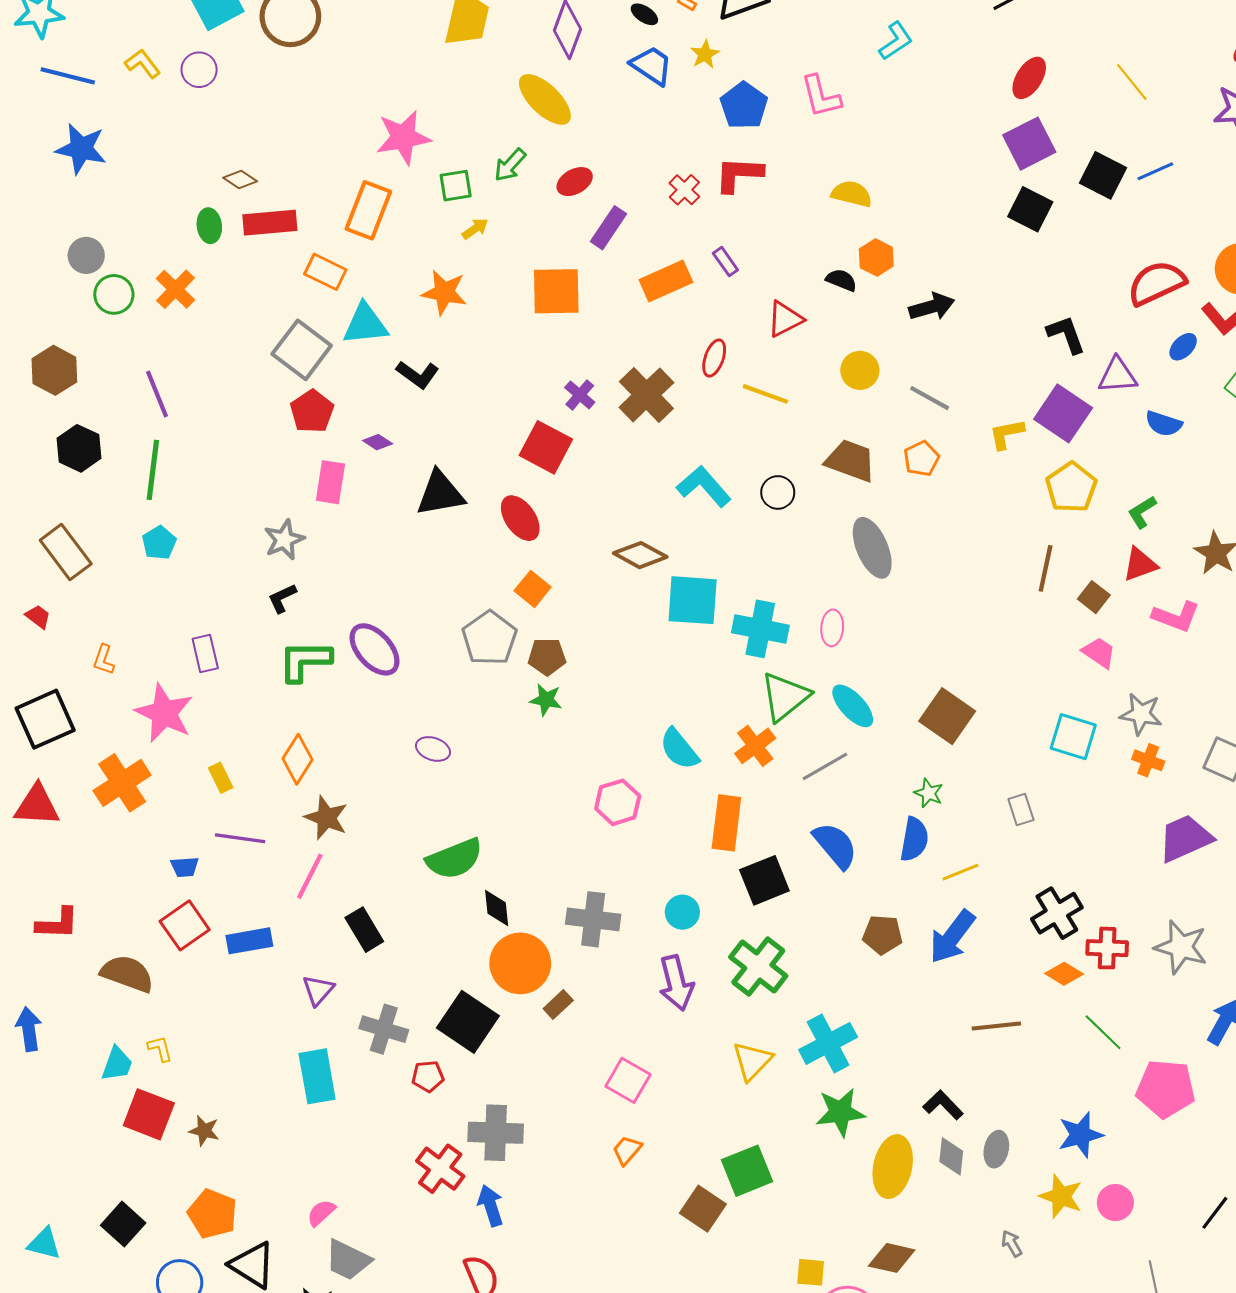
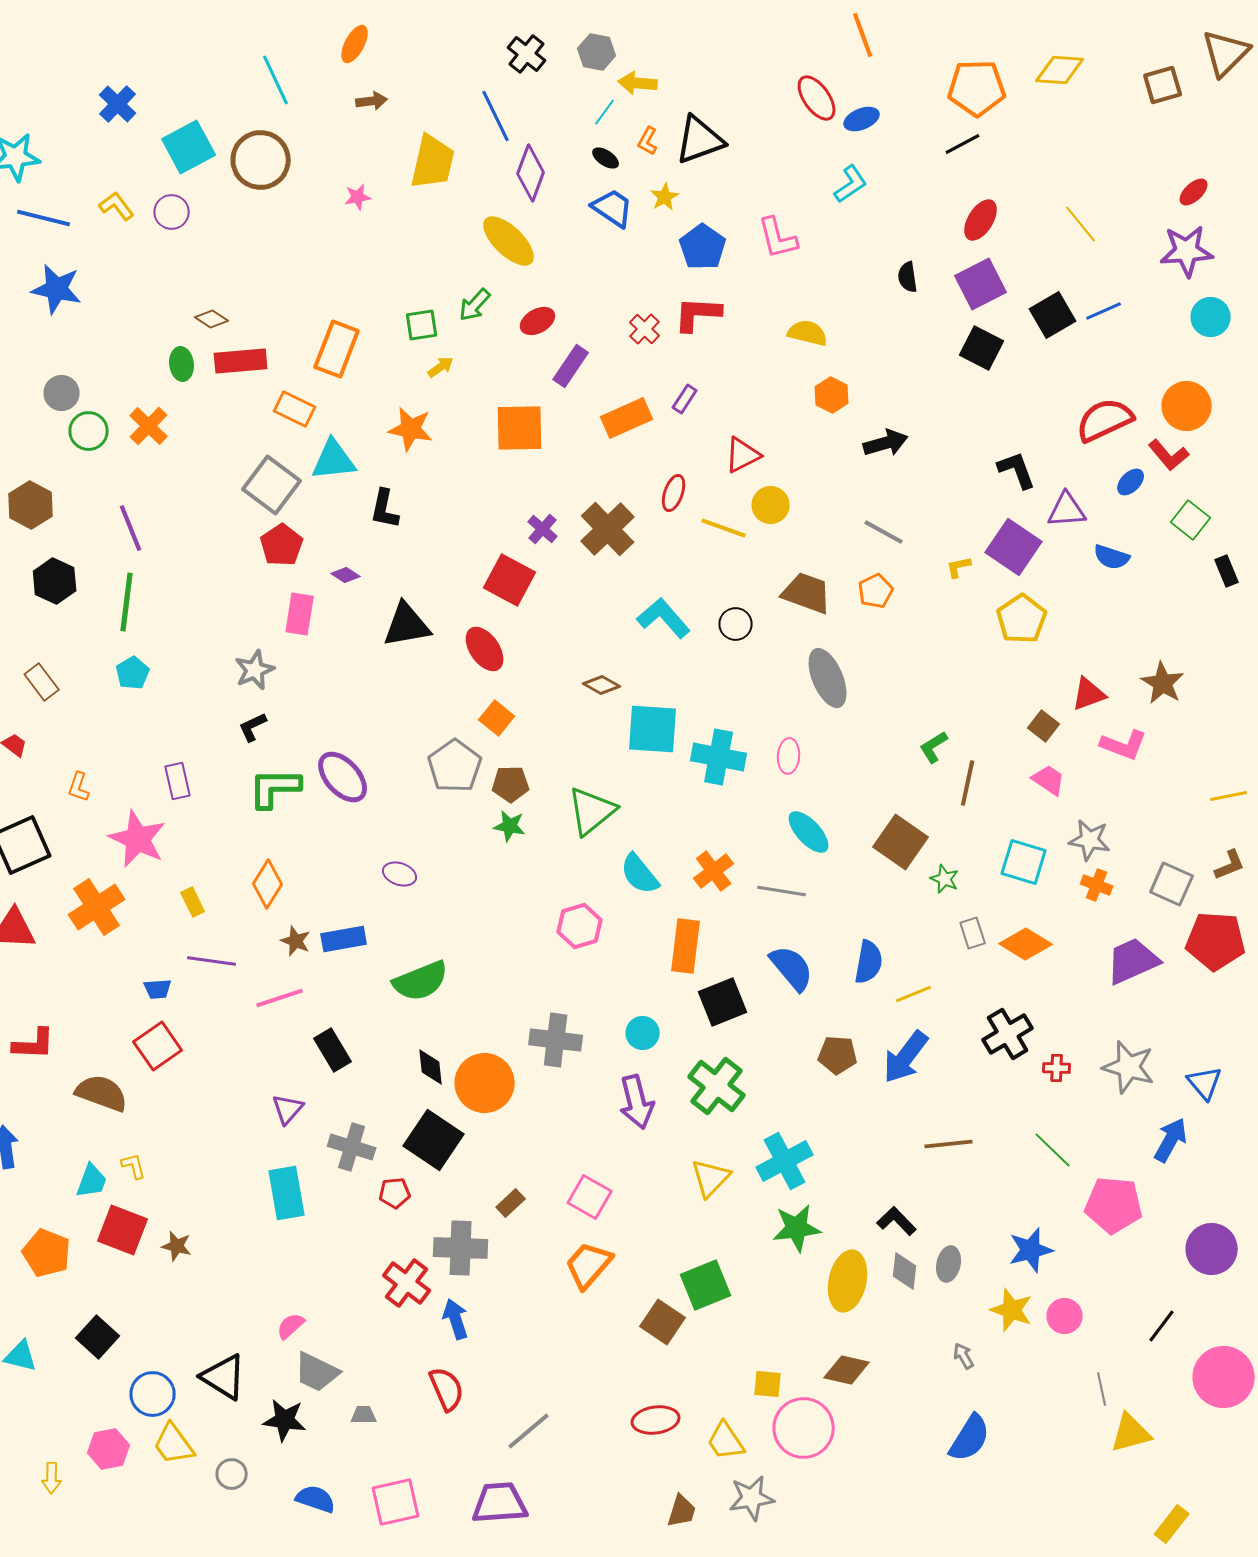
pink star: (403, 137) -> (358, 197), moved, size x0.5
black square: (1103, 175) -> (1053, 315), turned 33
purple rectangle: (725, 262) -> (685, 399), turned 68
black semicircle: (841, 280) -> (908, 277), moved, turned -120
yellow circle: (860, 370) -> (771, 505), moved
black L-shape: (418, 374) -> (385, 509), turned 66
yellow L-shape: (1007, 434) -> (959, 567), size x0.7
green L-shape: (1142, 512) -> (934, 747), moved
brown rectangle: (66, 552) -> (42, 682), size x0.7
brown diamond: (640, 555) -> (602, 685), size x0.7
brown line: (1046, 568) -> (968, 783), moved
green triangle: (785, 697) -> (592, 811), moved
gray line: (825, 766) -> (782, 891), turned 39
green star: (929, 793) -> (945, 879), moved
brown star: (326, 818) -> (296, 941), size x0.7
pink line: (310, 876) -> (280, 998), turned 45
black diamond: (497, 908) -> (431, 1067), moved
blue rectangle: (249, 941) -> (344, 939), moved
red cross: (1107, 948) -> (1057, 1068), size x0.7
orange diamond: (1064, 974) -> (1026, 944), moved, size x1.4
brown rectangle: (558, 1004) -> (511, 1203), moved
orange trapezoid: (627, 1150) -> (589, 1265), size x1.6
orange pentagon: (212, 1214) -> (47, 1253), moved

